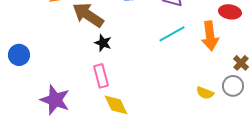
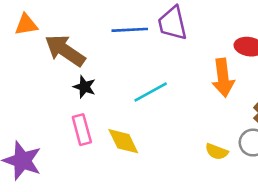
cyan line: (172, 34) -> (151, 92), moved
yellow diamond: (116, 105) -> (123, 141), moved

